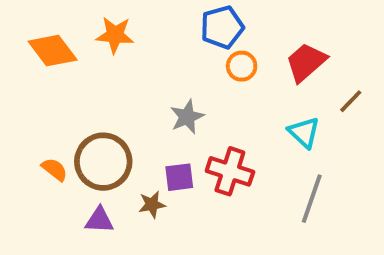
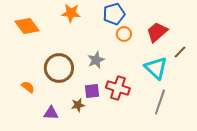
orange star: (115, 35) -> (71, 13), moved
cyan triangle: (304, 132) -> (156, 68), size x1.4
brown circle: (103, 162) -> (59, 68), moved

